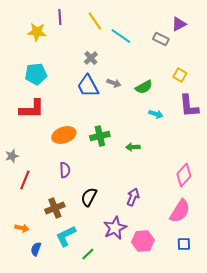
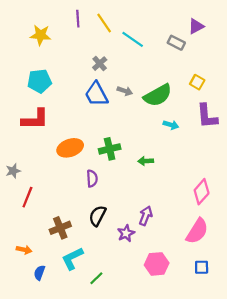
purple line: (60, 17) -> (78, 19), moved
green semicircle: (144, 87) -> (158, 95), size x1.5
purple semicircle: (65, 170) -> (92, 179), moved
purple star: (115, 228) -> (126, 233), moved, size x0.7

